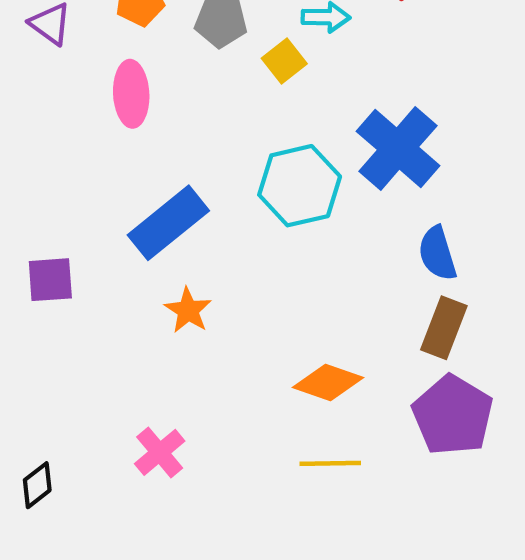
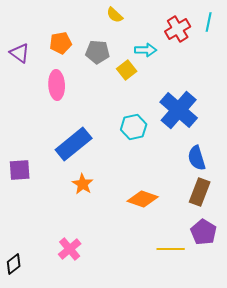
cyan hexagon: (300, 186) -> (134, 127), size x0.7
orange diamond: (328, 382) -> (143, 199), moved
purple pentagon: (453, 415) -> (204, 232), size x0.7
yellow line: (330, 463) -> (171, 249), moved

